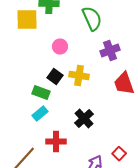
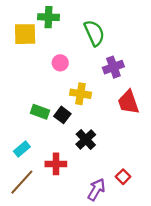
black square: (55, 76) -> (62, 115), moved
cyan rectangle: (40, 114) -> (22, 149), moved

